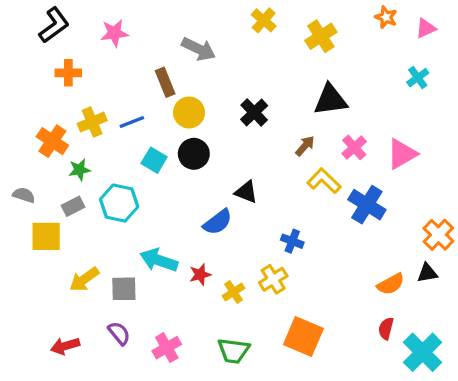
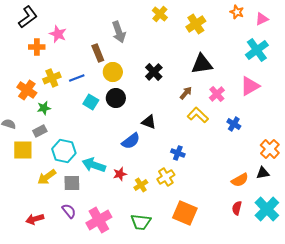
pink star: (114, 33) -> (58, 34), moved, turned 30
gray arrow: (199, 49) -> (119, 32), turned 45
cyan cross: (418, 78) -> (257, 50), size x1.6
pink triangle: (402, 154) -> (250, 86), moved
cyan hexagon: (119, 203) -> (64, 151), moved
blue cross: (367, 205) -> (234, 124), moved, size x0.6
pink cross: (167, 348) -> (99, 220), size x1.4
cyan cross: (423, 352) -> (267, 209), moved

